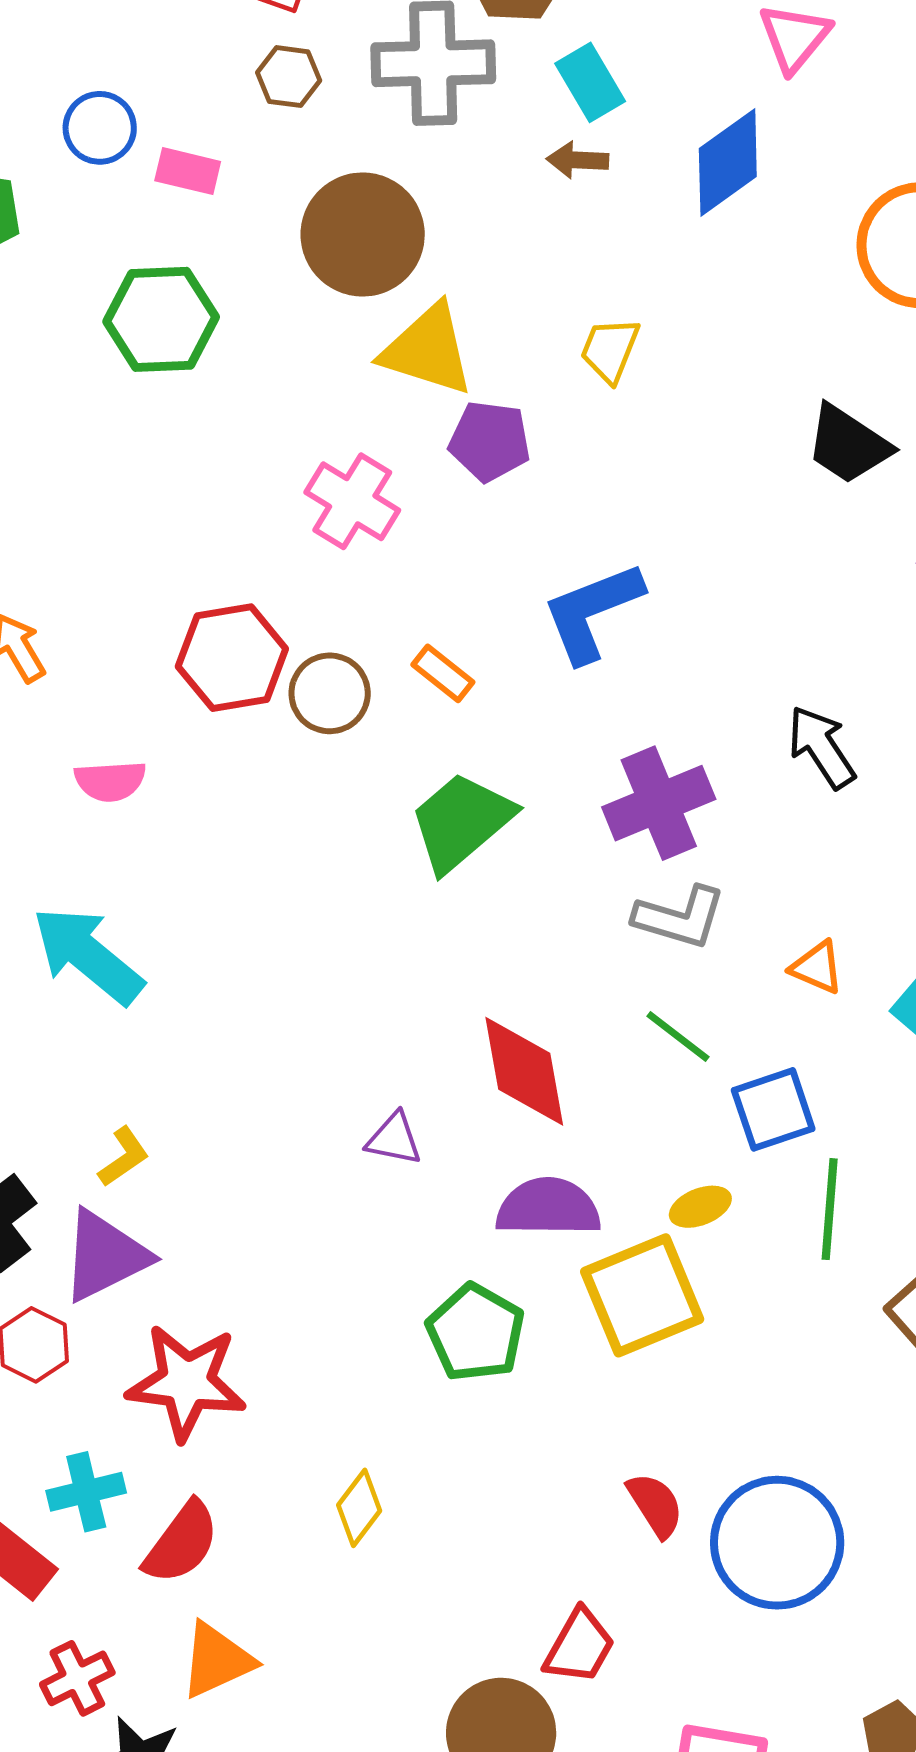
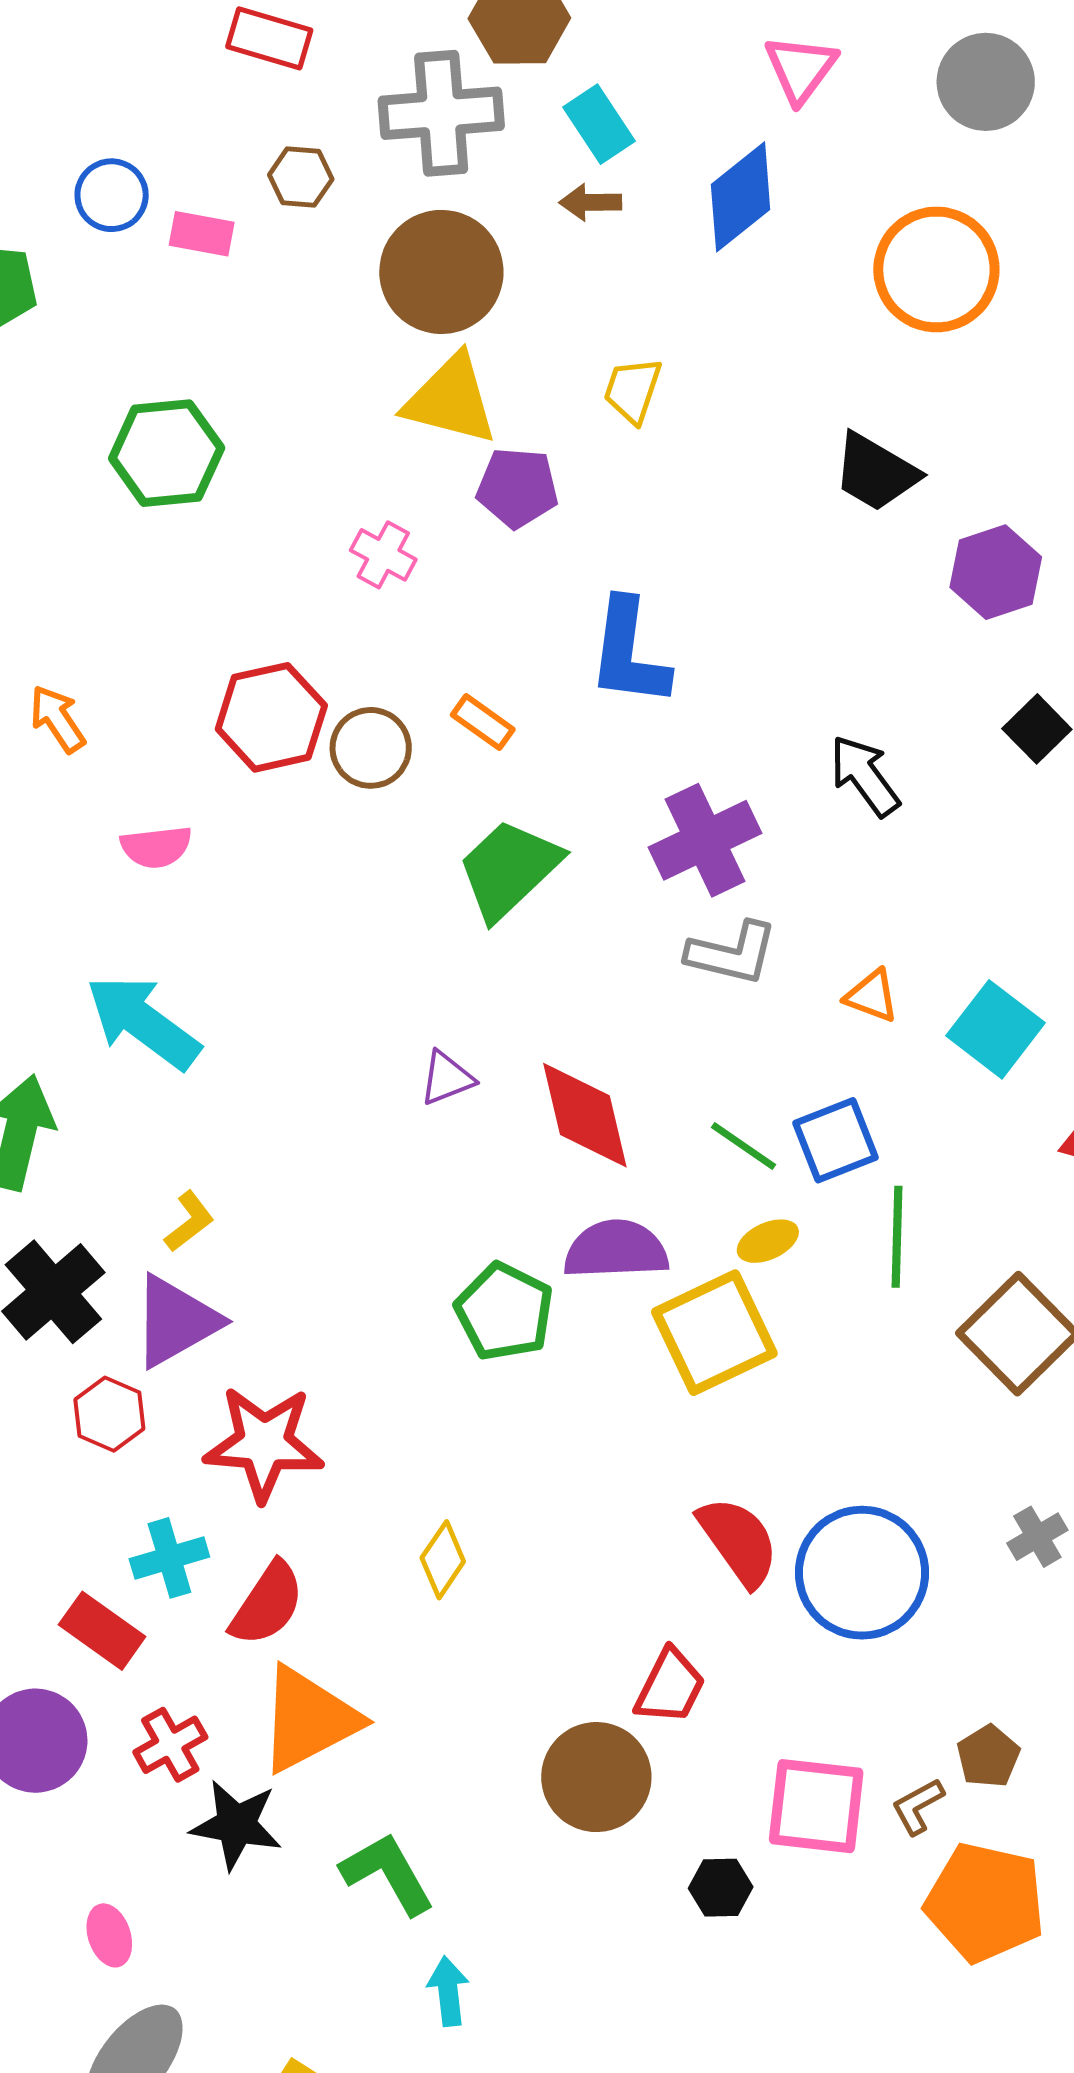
brown hexagon: (289, 77) -> (301, 177), moved
brown circle: (363, 235) -> (441, 272), moved
green hexagon: (161, 319) -> (167, 453), moved
pink cross: (352, 501) -> (383, 555), size x0.7
blue L-shape: (592, 612) -> (629, 653), turned -58
green line: (678, 1037) -> (744, 1146), moved
purple triangle: (394, 1139) -> (447, 1078), moved, turned -30
green pentagon: (476, 1333) -> (504, 1312), moved
red semicircle: (655, 1505) -> (738, 1541), size x1.4
orange triangle: (217, 1660) -> (309, 1719), size x1.4

